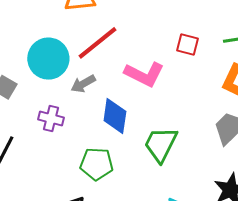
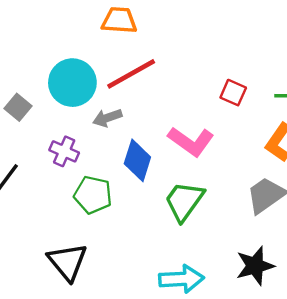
pink L-shape: (144, 74) -> (191, 141), moved
green pentagon: (97, 164) -> (93, 195), moved

